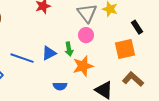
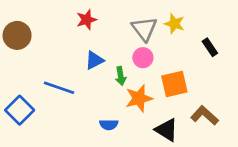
orange square: (125, 49) -> (174, 84), moved
blue triangle: (49, 53) -> (94, 60), moved

